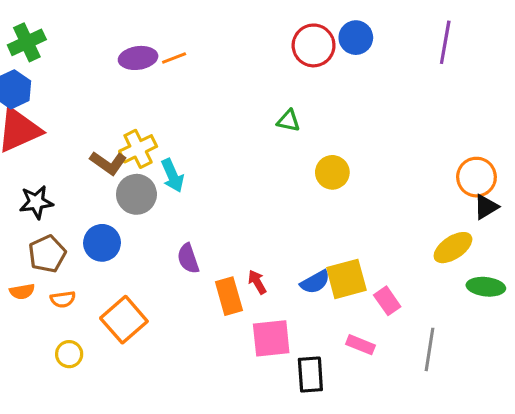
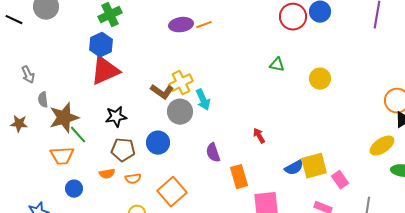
yellow circle: (332, 172) -> (320, 79), moved
brown pentagon: (47, 254) -> (123, 150), turned 30
red arrow: (257, 282) -> (259, 136), moved

